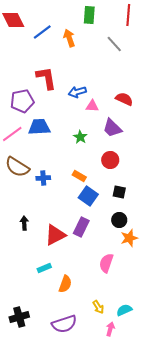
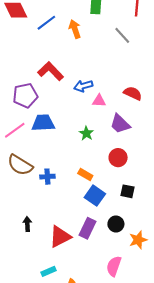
red L-shape: (46, 78) -> (51, 71), turned -35
black circle: (119, 220) -> (116, 224), moved

